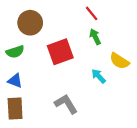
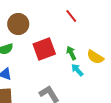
green arrow: (95, 37) -> (71, 53), moved

